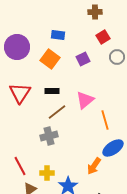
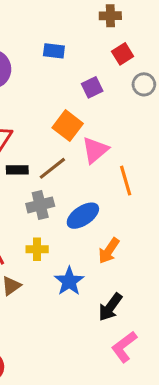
orange square: (50, 59) -> (68, 126), moved
black rectangle: (52, 91) -> (17, 170), moved
blue ellipse: (113, 148) -> (83, 216), moved
yellow cross: (47, 173) -> (37, 249), moved

